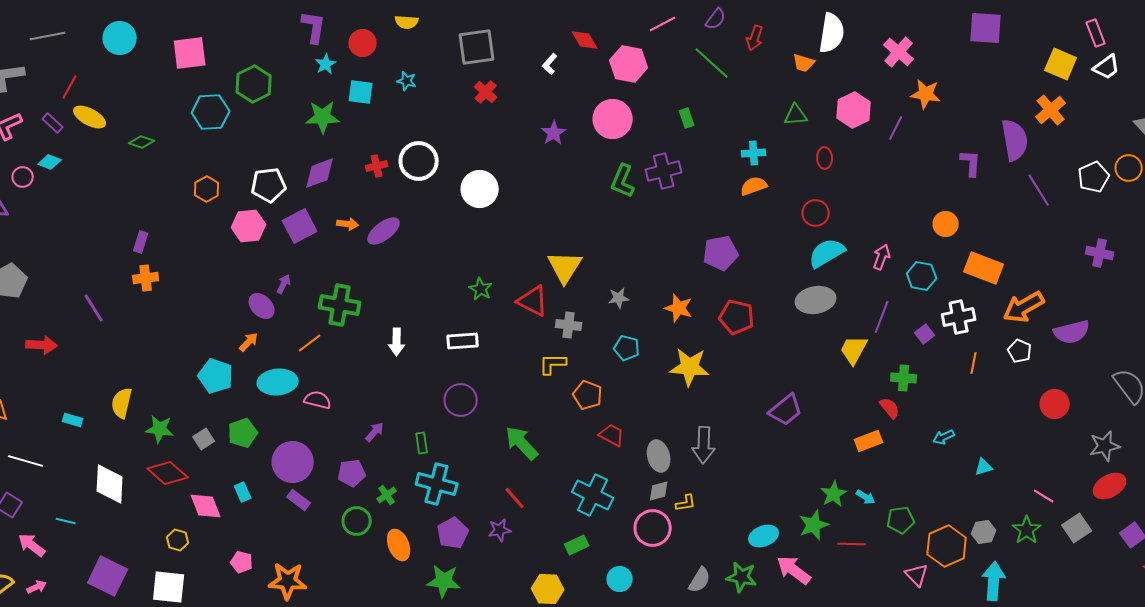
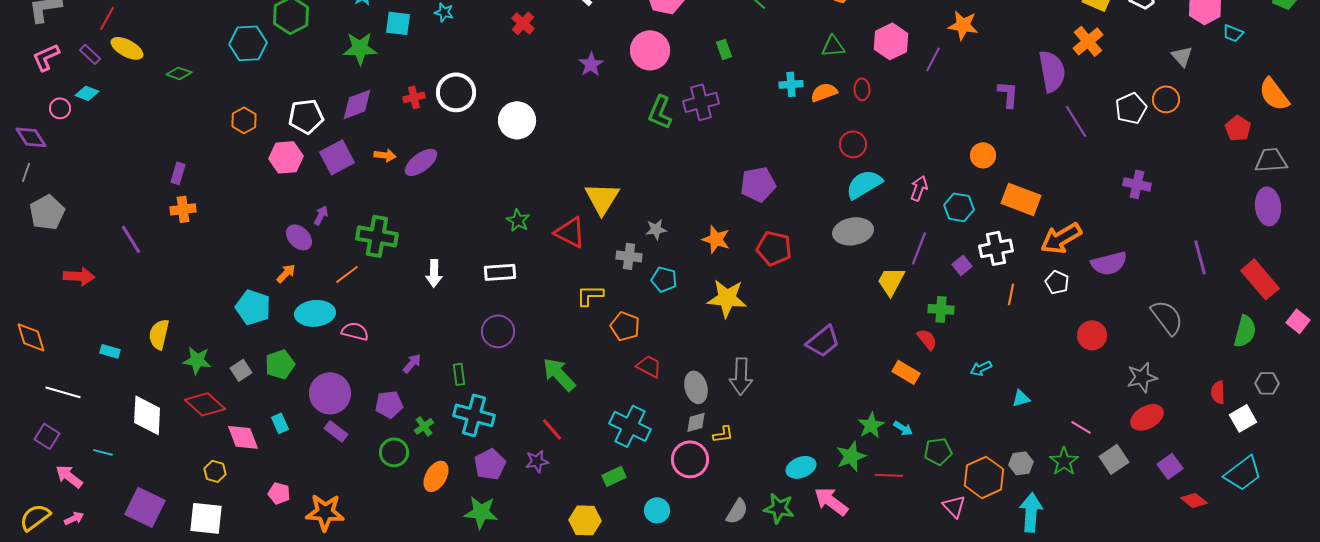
orange semicircle: (754, 186) -> (824, 92), moved
gray cross: (569, 325) -> (629, 256), moved
orange rectangle: (869, 441) -> (906, 372), turned 52
orange ellipse: (399, 545) -> (436, 476), turned 52

